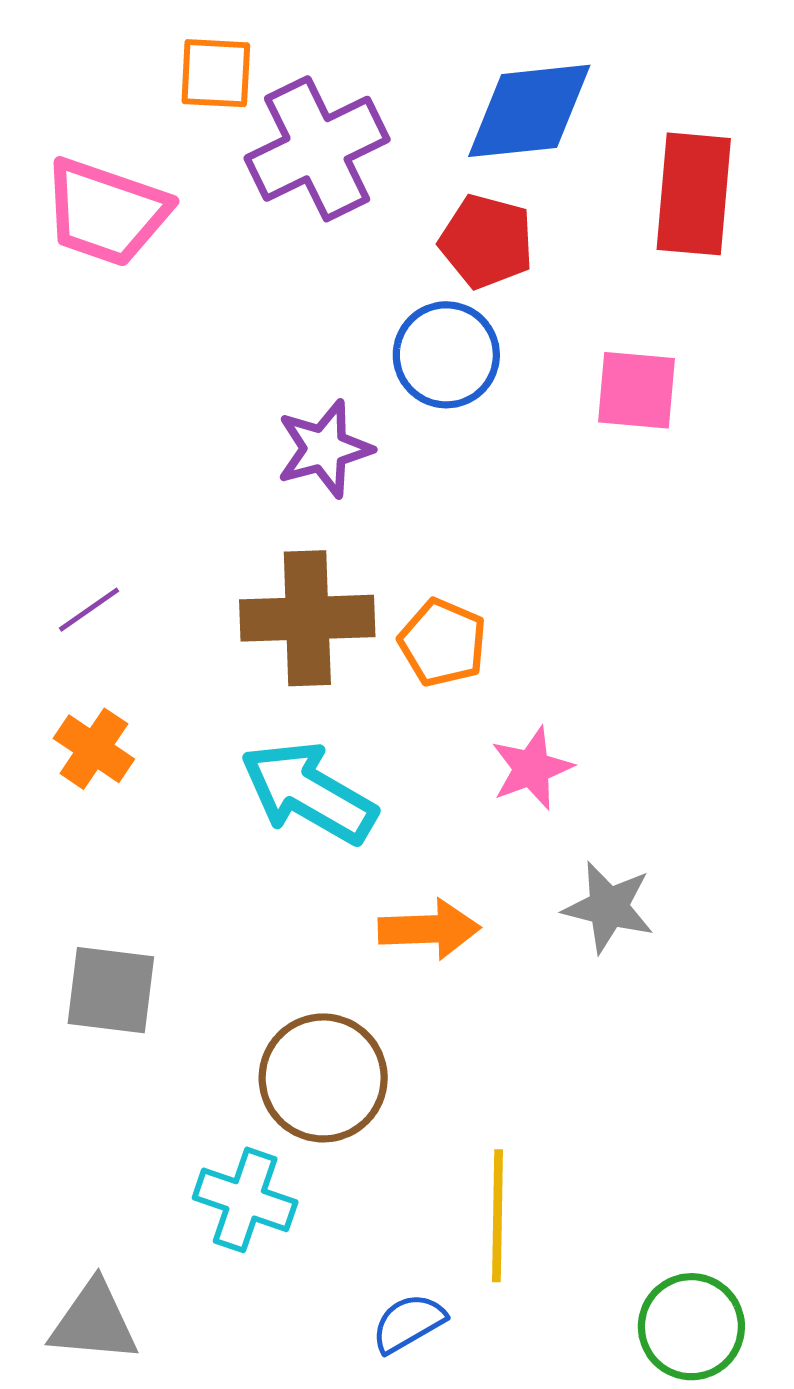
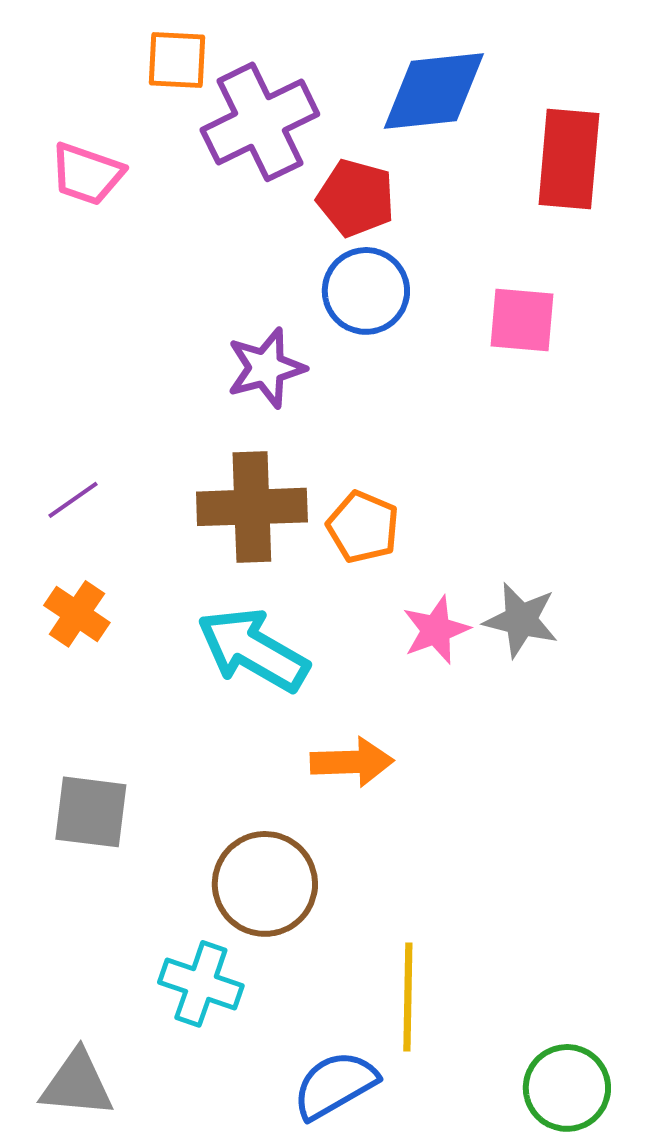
pink trapezoid: (106, 212) -> (87, 174), size x0.7
red pentagon: (487, 241) -> (356, 198), moved
gray star: (608, 907) -> (521, 620), moved
blue semicircle: (408, 1323) -> (335, 1085), size x1.4

